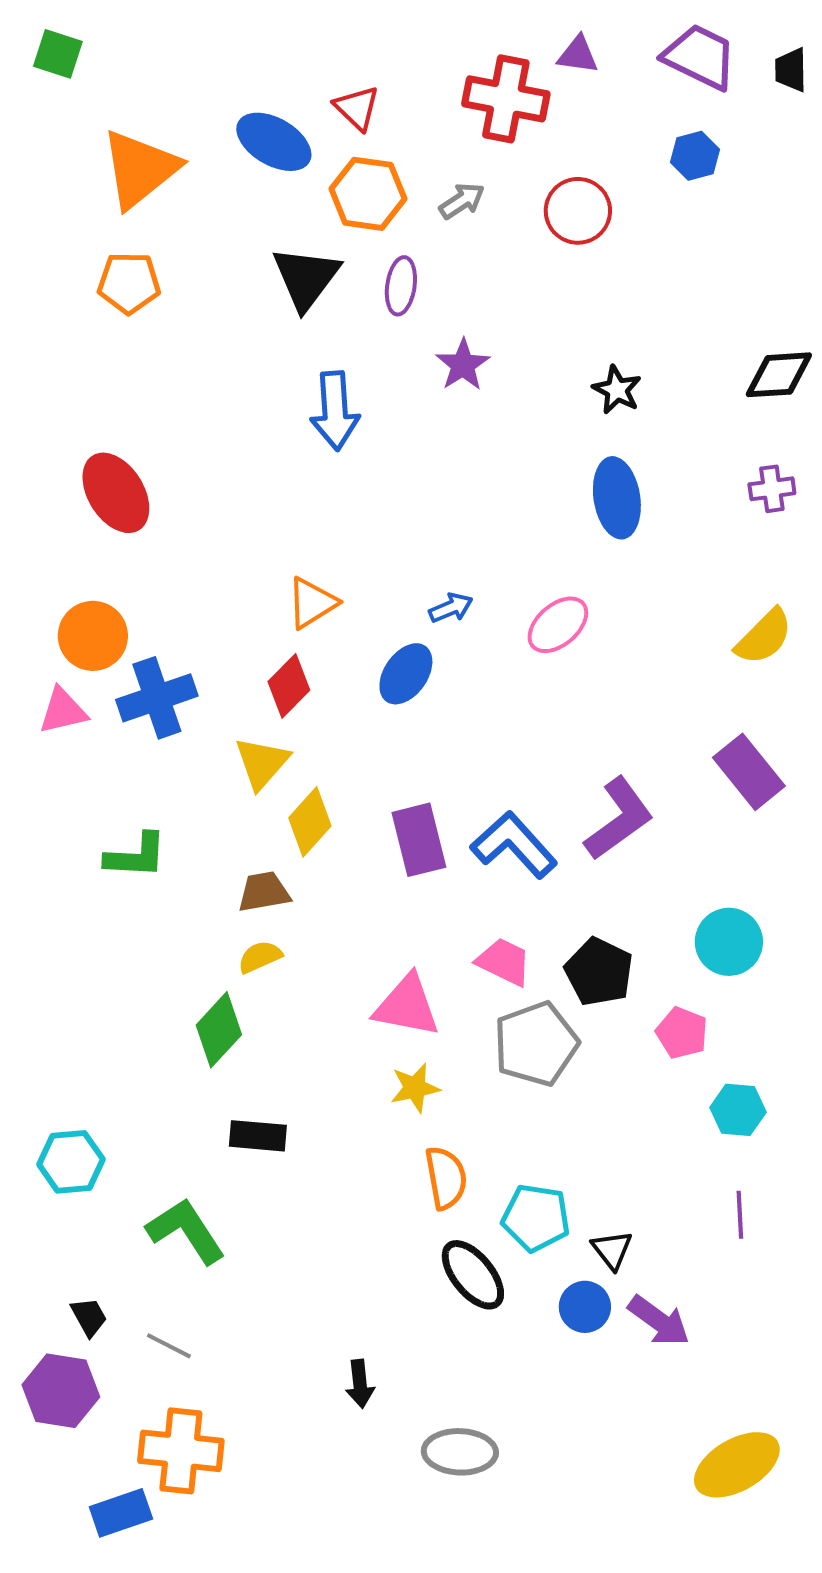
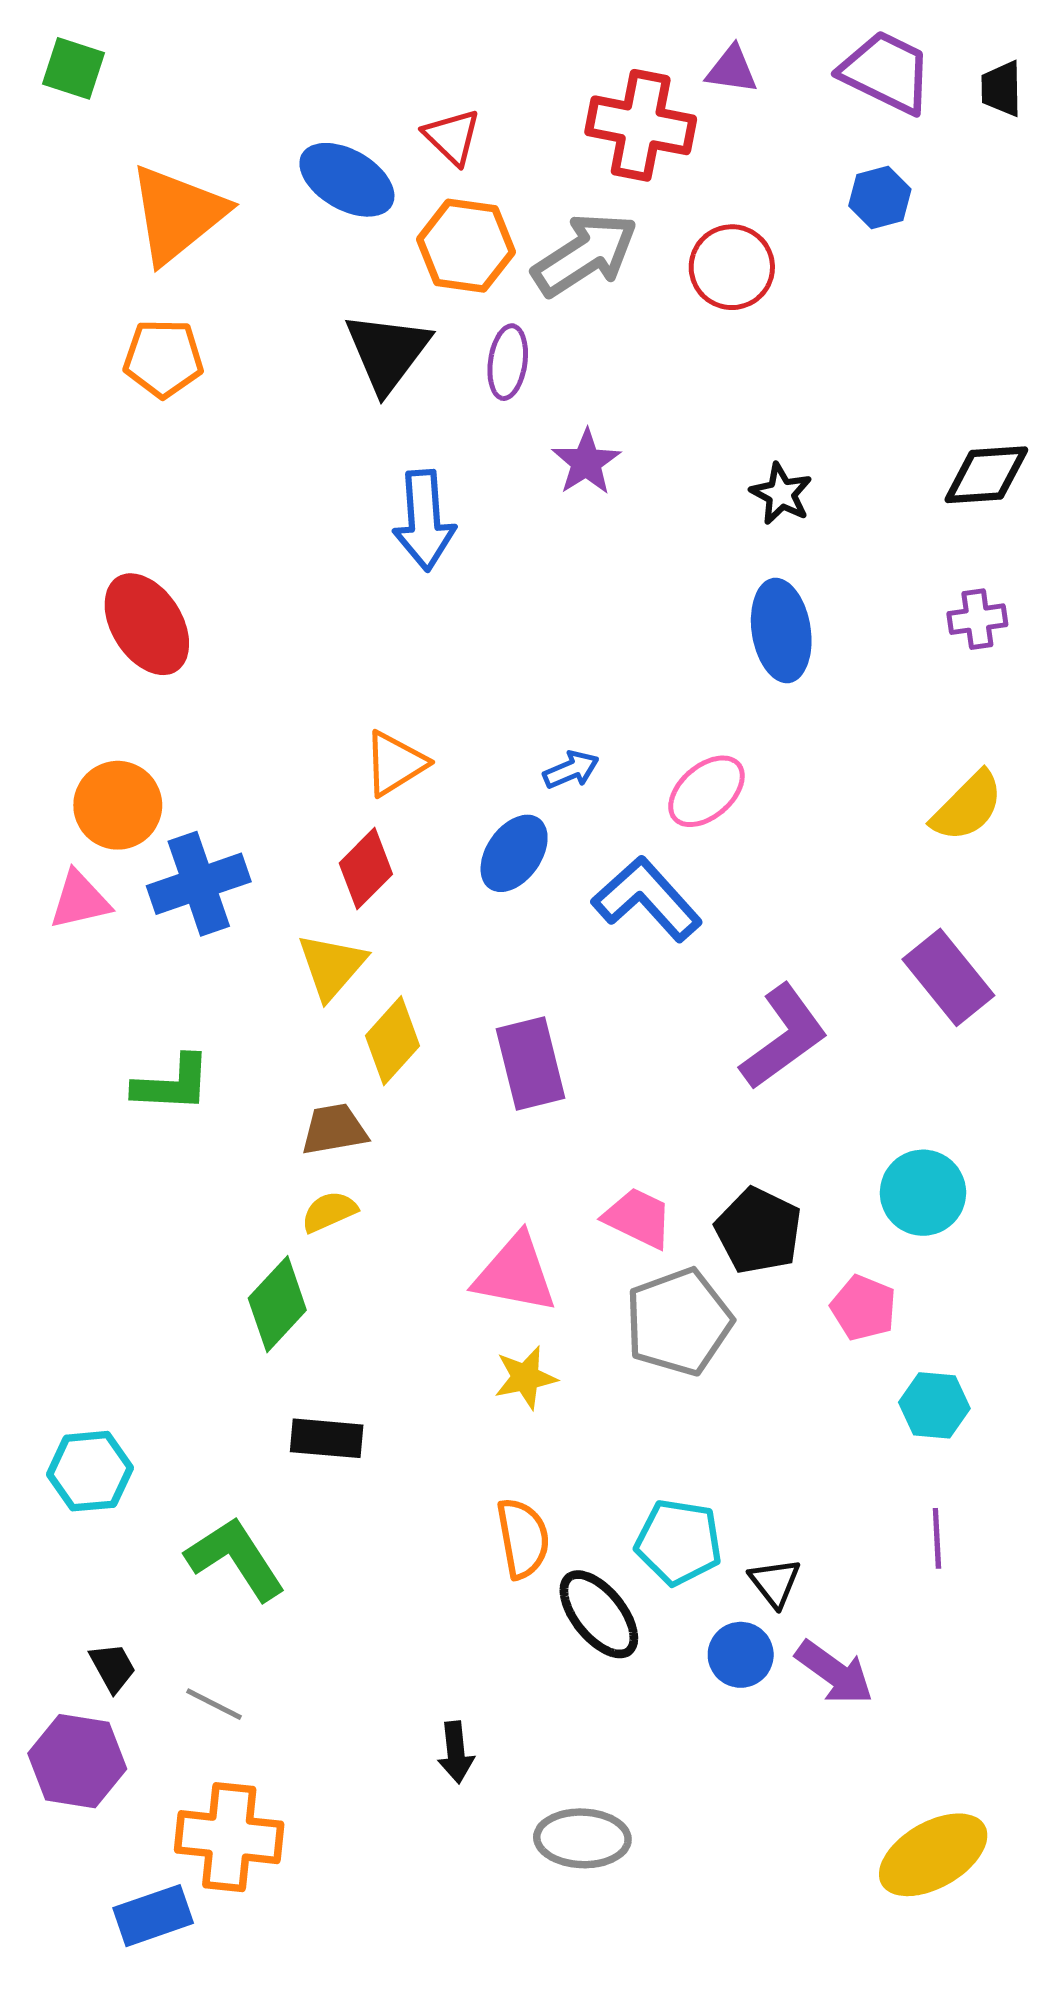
gray arrow: (462, 201) -> (585, 254), size x1.8
blue L-shape: (514, 845) -> (647, 899), moved
orange semicircle: (446, 1178) -> (523, 1538), moved

